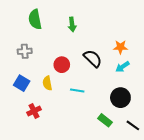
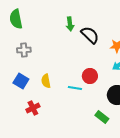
green semicircle: (35, 19) -> (16, 19), moved
black semicircle: (93, 58) -> (90, 35), moved
red circle: (62, 65) -> (90, 76), moved

